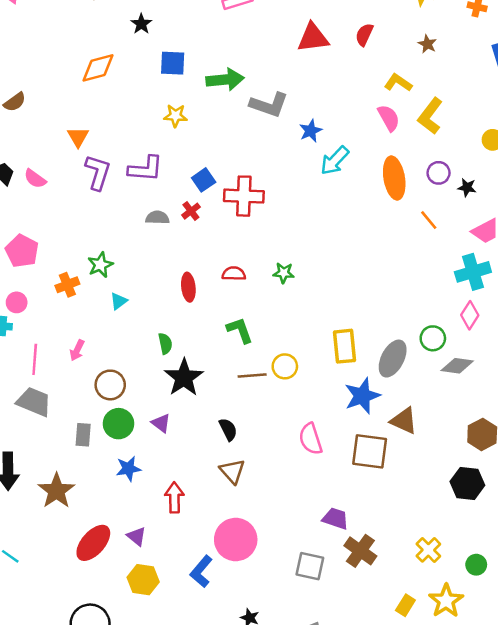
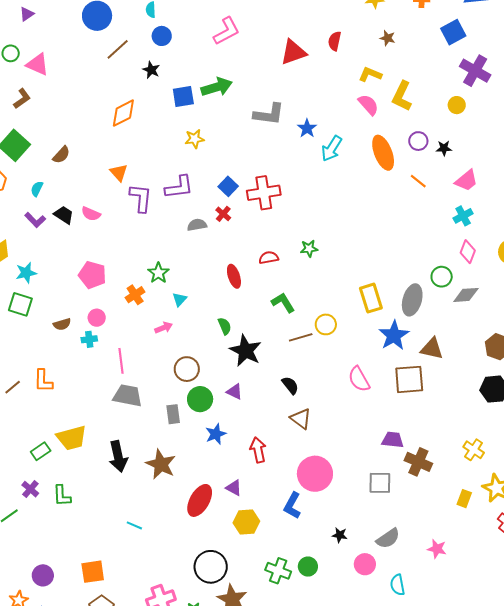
green arrow: (225, 80) -> (217, 87), moved
cyan cross: (473, 272) -> (463, 216), size x0.7
pink arrow: (77, 350) -> (164, 328), moved, turned -126

